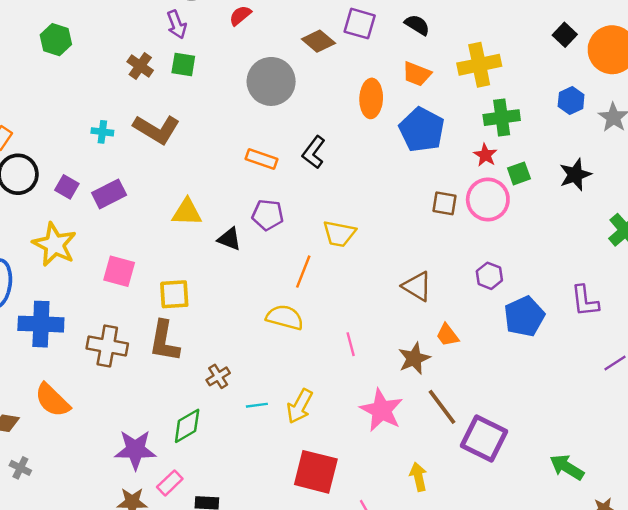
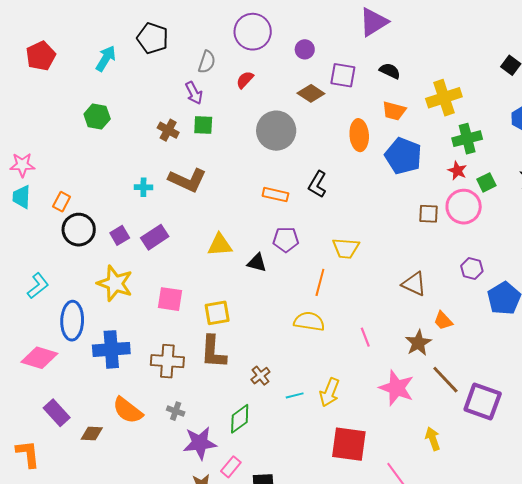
purple square: (67, 187) -> (120, 235), turned 36
gray cross: (20, 468) -> (176, 411), moved

